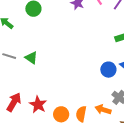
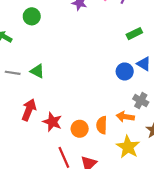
red arrow: (14, 102) -> (29, 110), moved

